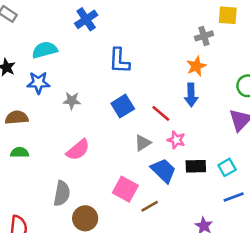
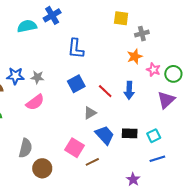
yellow square: (228, 15) -> (121, 18), moved
cyan semicircle: (45, 50) -> (27, 26), moved
blue star: (38, 83) -> (15, 76), moved
blue arrow: (191, 95) -> (129, 90), moved
pink star: (176, 140) -> (153, 70), moved
pink semicircle: (78, 150) -> (35, 102), moved

